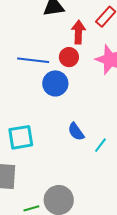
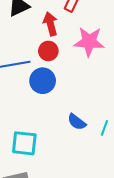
cyan square: (21, 137) -> (24, 143), turned 32

